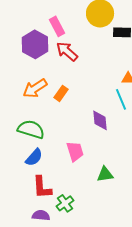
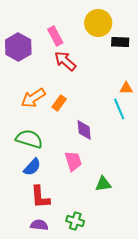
purple hexagon: (35, 44) -> (18, 47), moved
purple diamond: (100, 120) -> (84, 130), moved
green cross: (65, 203) -> (75, 221), moved, turned -36

